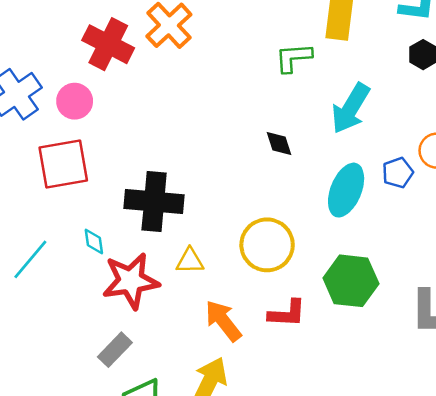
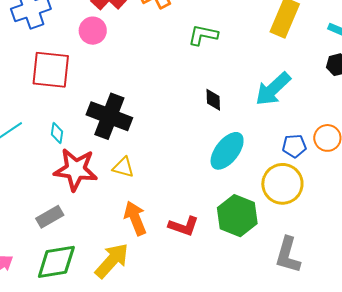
green L-shape: (293, 58) -> (203, 35), moved
pink circle: (75, 101) -> (93, 31), moved
cyan ellipse: (346, 190) -> (227, 151), moved
yellow circle: (267, 245) -> (282, 184), moved

